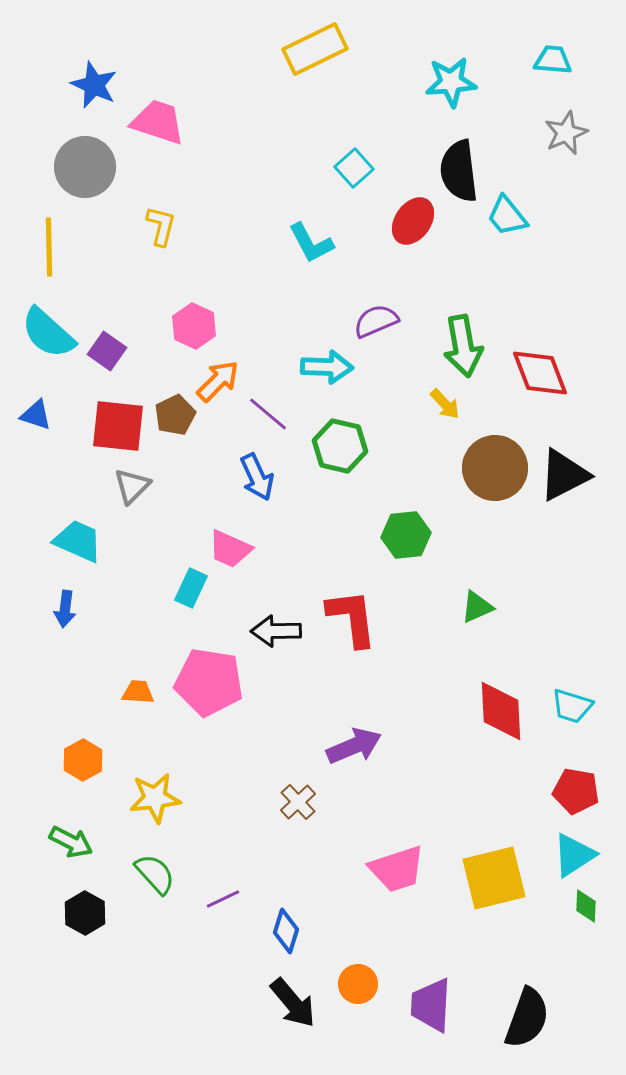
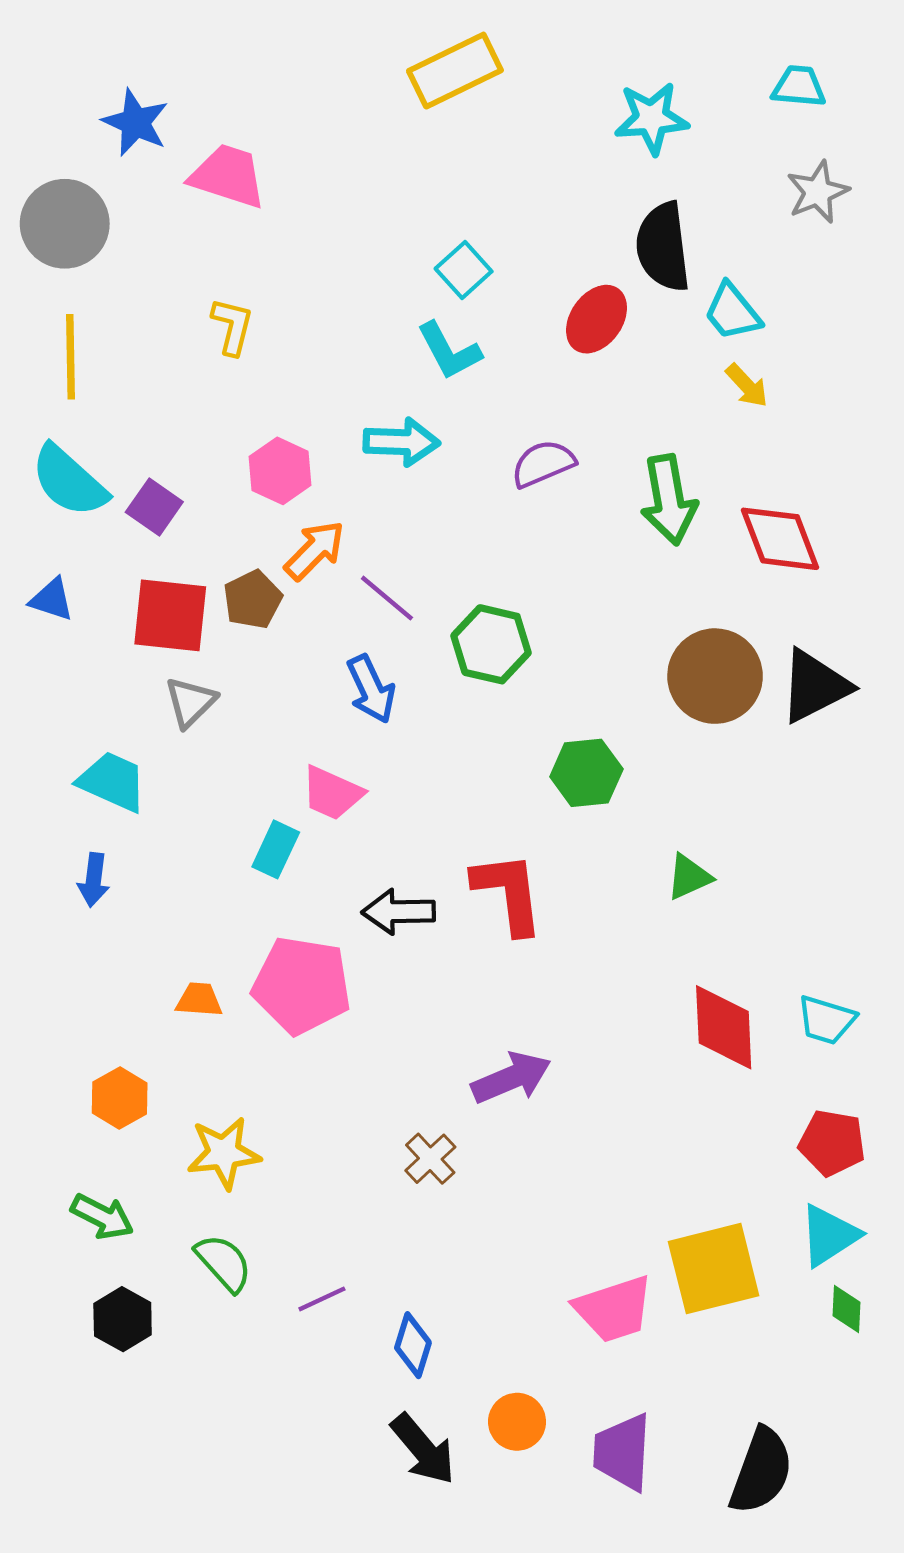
gray circle: (85, 167) -> (65, 224), moved
cyan square: (354, 168) -> (464, 270), moved
cyan arrow: (327, 367) -> (401, 442), moved
yellow arrow: (445, 404) -> (747, 386), moved
pink trapezoid: (397, 869) -> (614, 1309), moved

